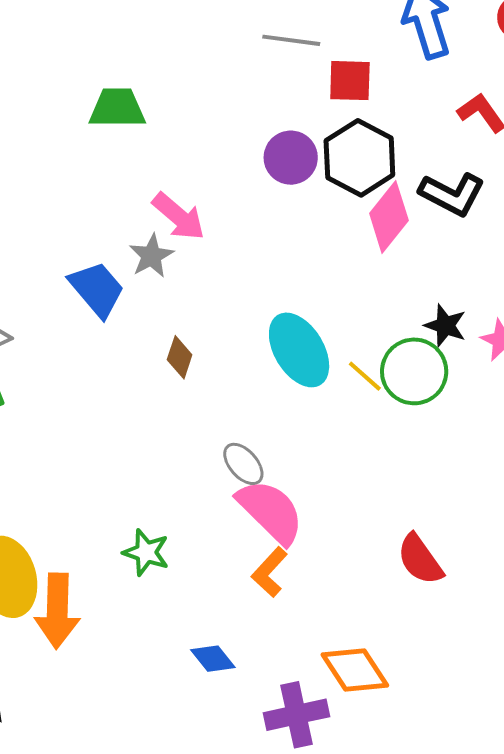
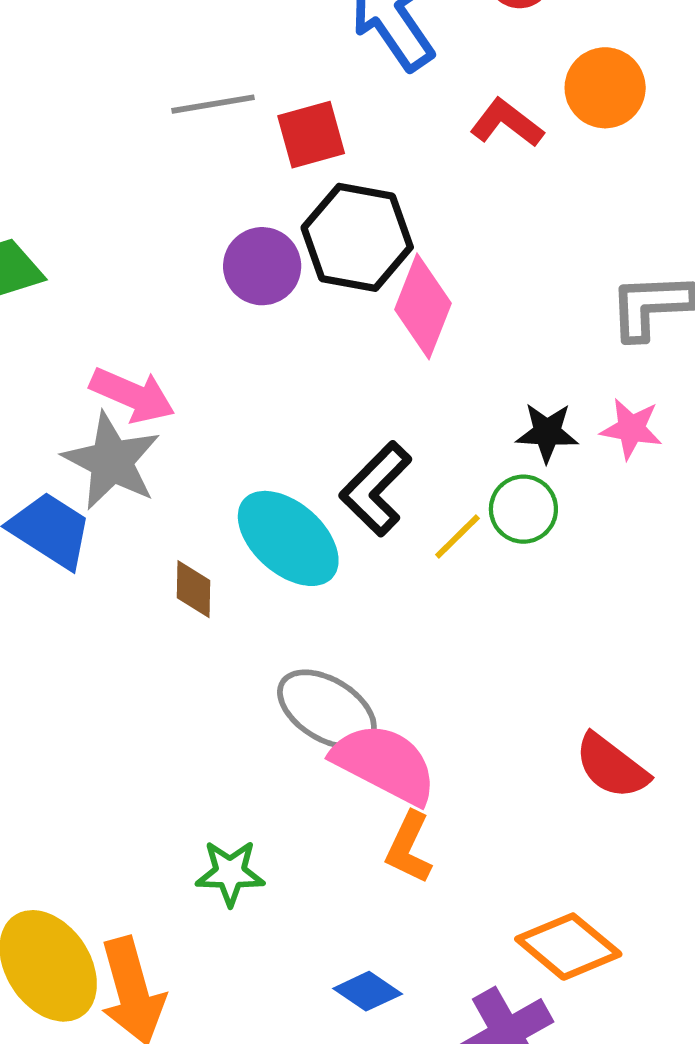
black L-shape: (452, 194) -> (376, 489), moved, turned 124
gray star: (151, 256) -> (112, 461), size x1.5
cyan ellipse: (299, 350) -> (288, 538), moved
green circle: (414, 371) -> (523, 509), size x0.7
yellow line: (365, 376) -> (457, 537), turned -69
gray ellipse: (243, 464) -> (327, 709), size x1.5

